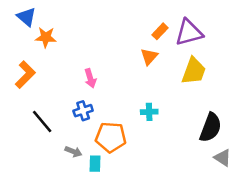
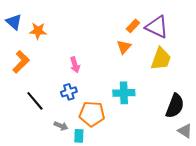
blue triangle: (26, 17) -> (14, 22), moved
purple triangle: (189, 32) -> (157, 27), turned 40
cyan cross: (149, 112) -> (124, 93), size x1.5

